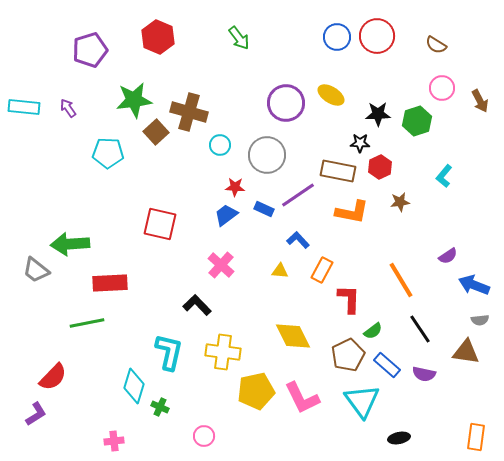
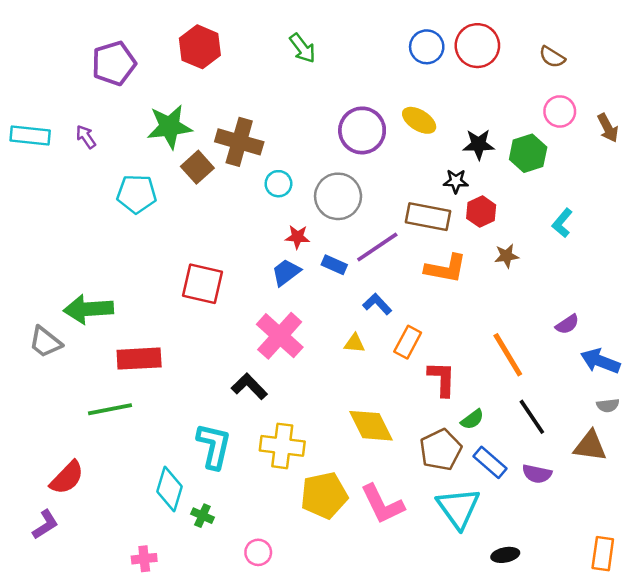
pink cross: (221, 265) -> (280, 336), size x1.4

